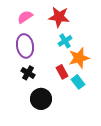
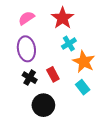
red star: (59, 17) -> (63, 18), turned 30
orange star: (79, 58) -> (84, 62), turned -30
red rectangle: (62, 72) -> (53, 74), moved

